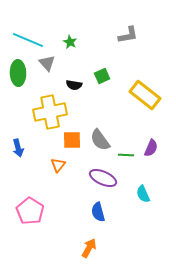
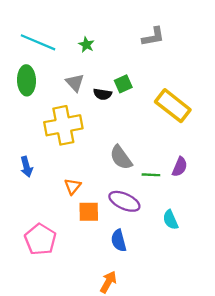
gray triangle: (47, 63) -> (75, 83), moved
black semicircle: (74, 85) -> (103, 94), moved
orange square: (72, 140) -> (89, 212), moved

